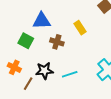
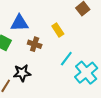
cyan line: (70, 74) -> (66, 59), moved, turned -35

